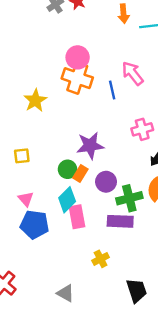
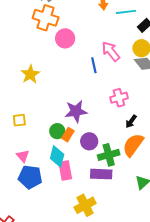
orange cross: (77, 78) -> (46, 18), moved
cyan diamond: (67, 200) -> (57, 156), turned -30
yellow cross: (101, 259) -> (85, 205), size x1.5

